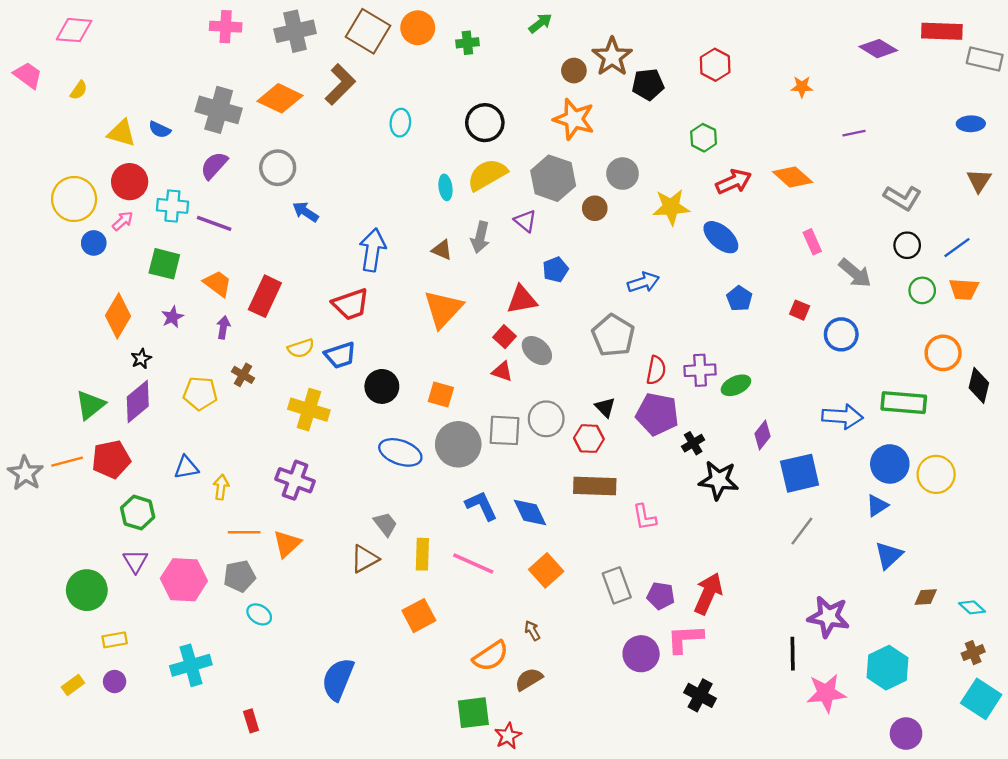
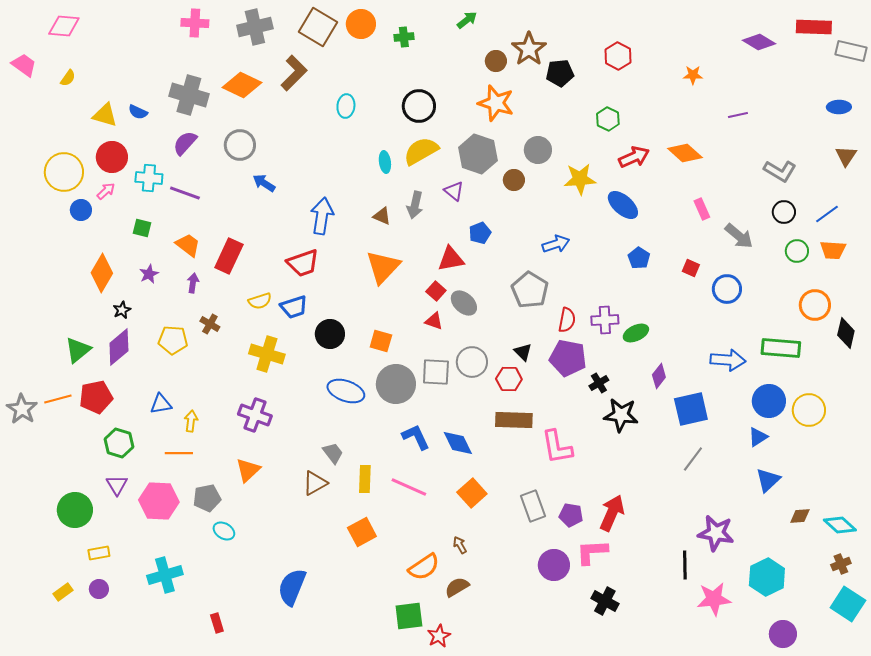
green square: (164, 264) -> (142, 228), size x0.7
pink L-shape: (645, 517) -> (557, 447), size x1.5
orange line: (244, 532) -> (179, 453), moved
cyan diamond: (972, 607) -> (840, 525), size x1.4

